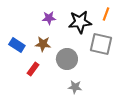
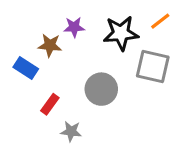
orange line: (106, 14) -> (160, 21), turned 32
brown star: (43, 44) -> (50, 45), moved
gray star: (75, 87) -> (71, 131), moved

